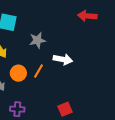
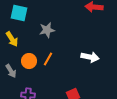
white arrow: (63, 59) -> (90, 57), moved

